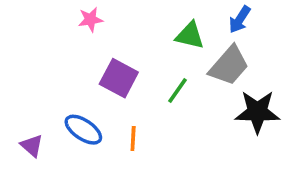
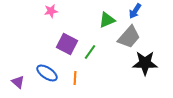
green triangle: (190, 35) -> (107, 20), turned -36
green line: (177, 91) -> (90, 52), moved

